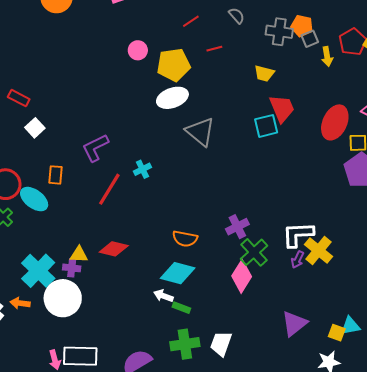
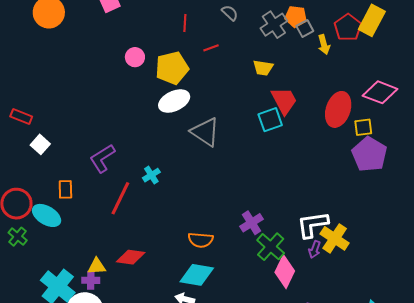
red line: (191, 21) -> (185, 23), turned -48
gray cross: (279, 32) -> (274, 25), turned -36
pink diamond: (242, 276) -> (285, 272), moved

